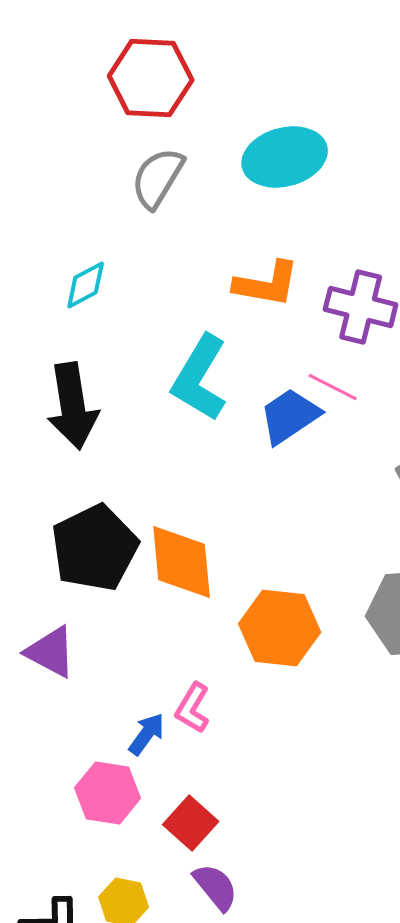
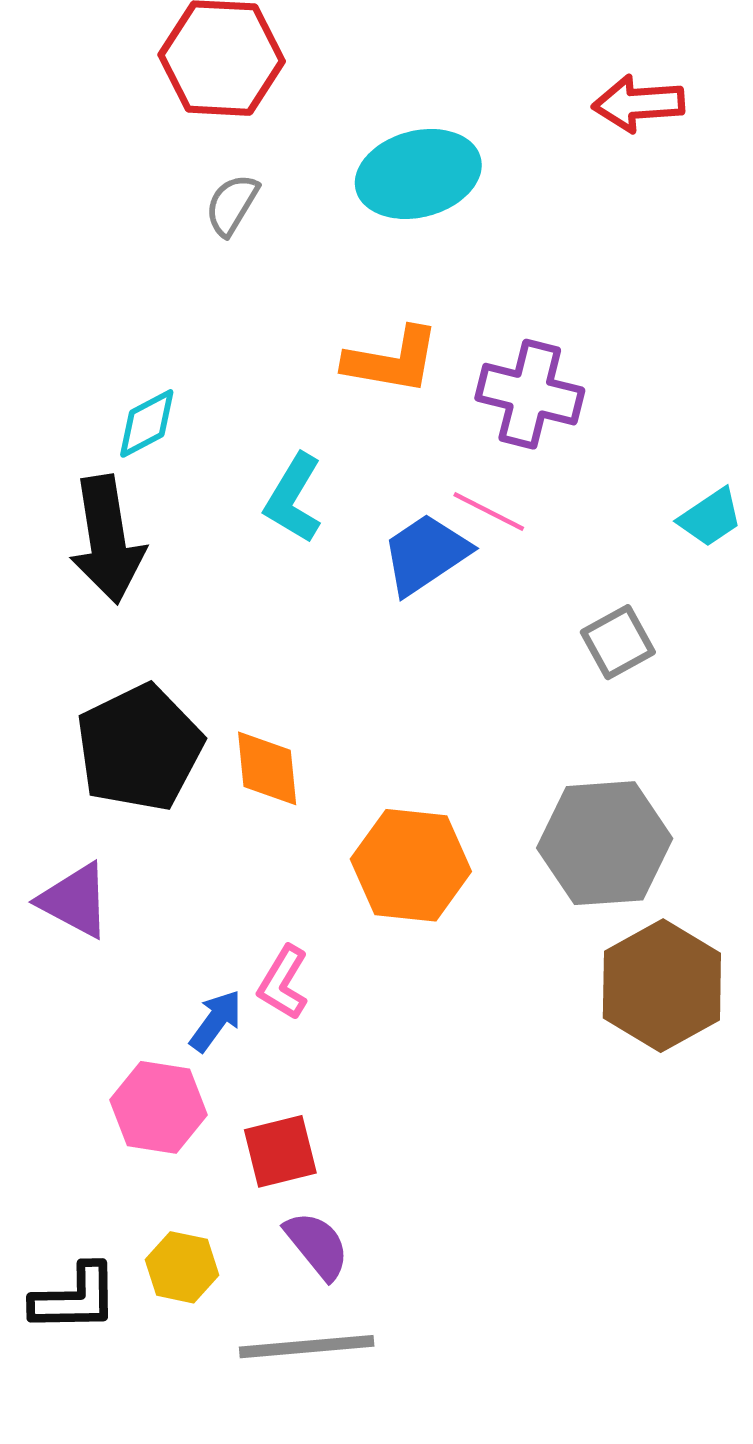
gray semicircle: (158, 178) -> (232, 205), size x0.7
cyan diamond: (86, 285) -> (147, 423), moved
cyan L-shape: (200, 378) -> (294, 498), size x0.7
orange diamond: (182, 562) -> (267, 768), size x0.7
red square: (191, 823) -> (280, 1151), turned 34

